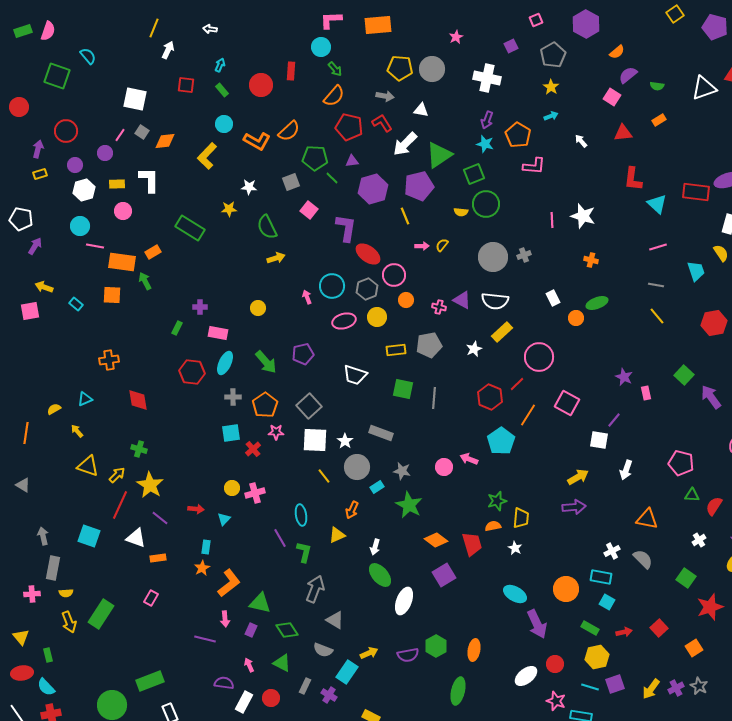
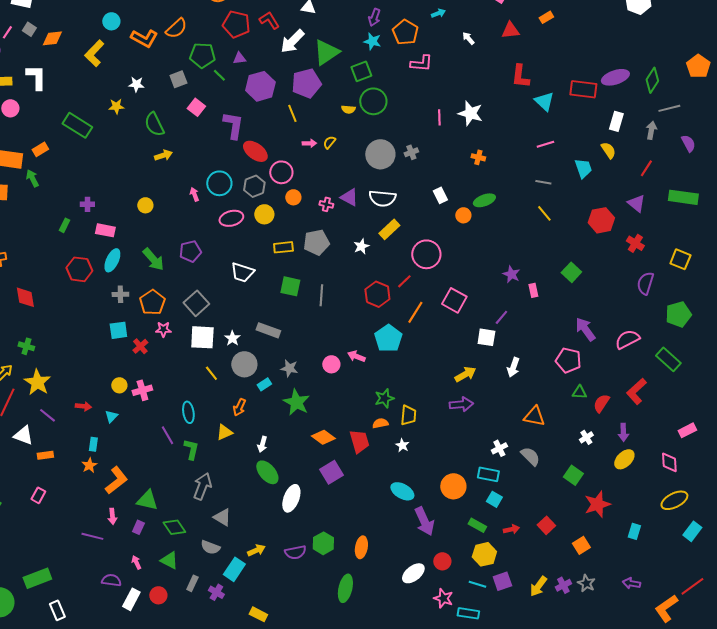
purple arrow: (711, 397) -> (585, 329), moved

